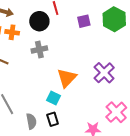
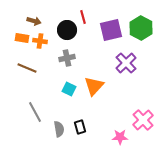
purple square: (84, 21) -> (111, 30), size x1.6
purple cross: (104, 73) -> (126, 63), moved
cyan square: (54, 98) -> (69, 89), moved

